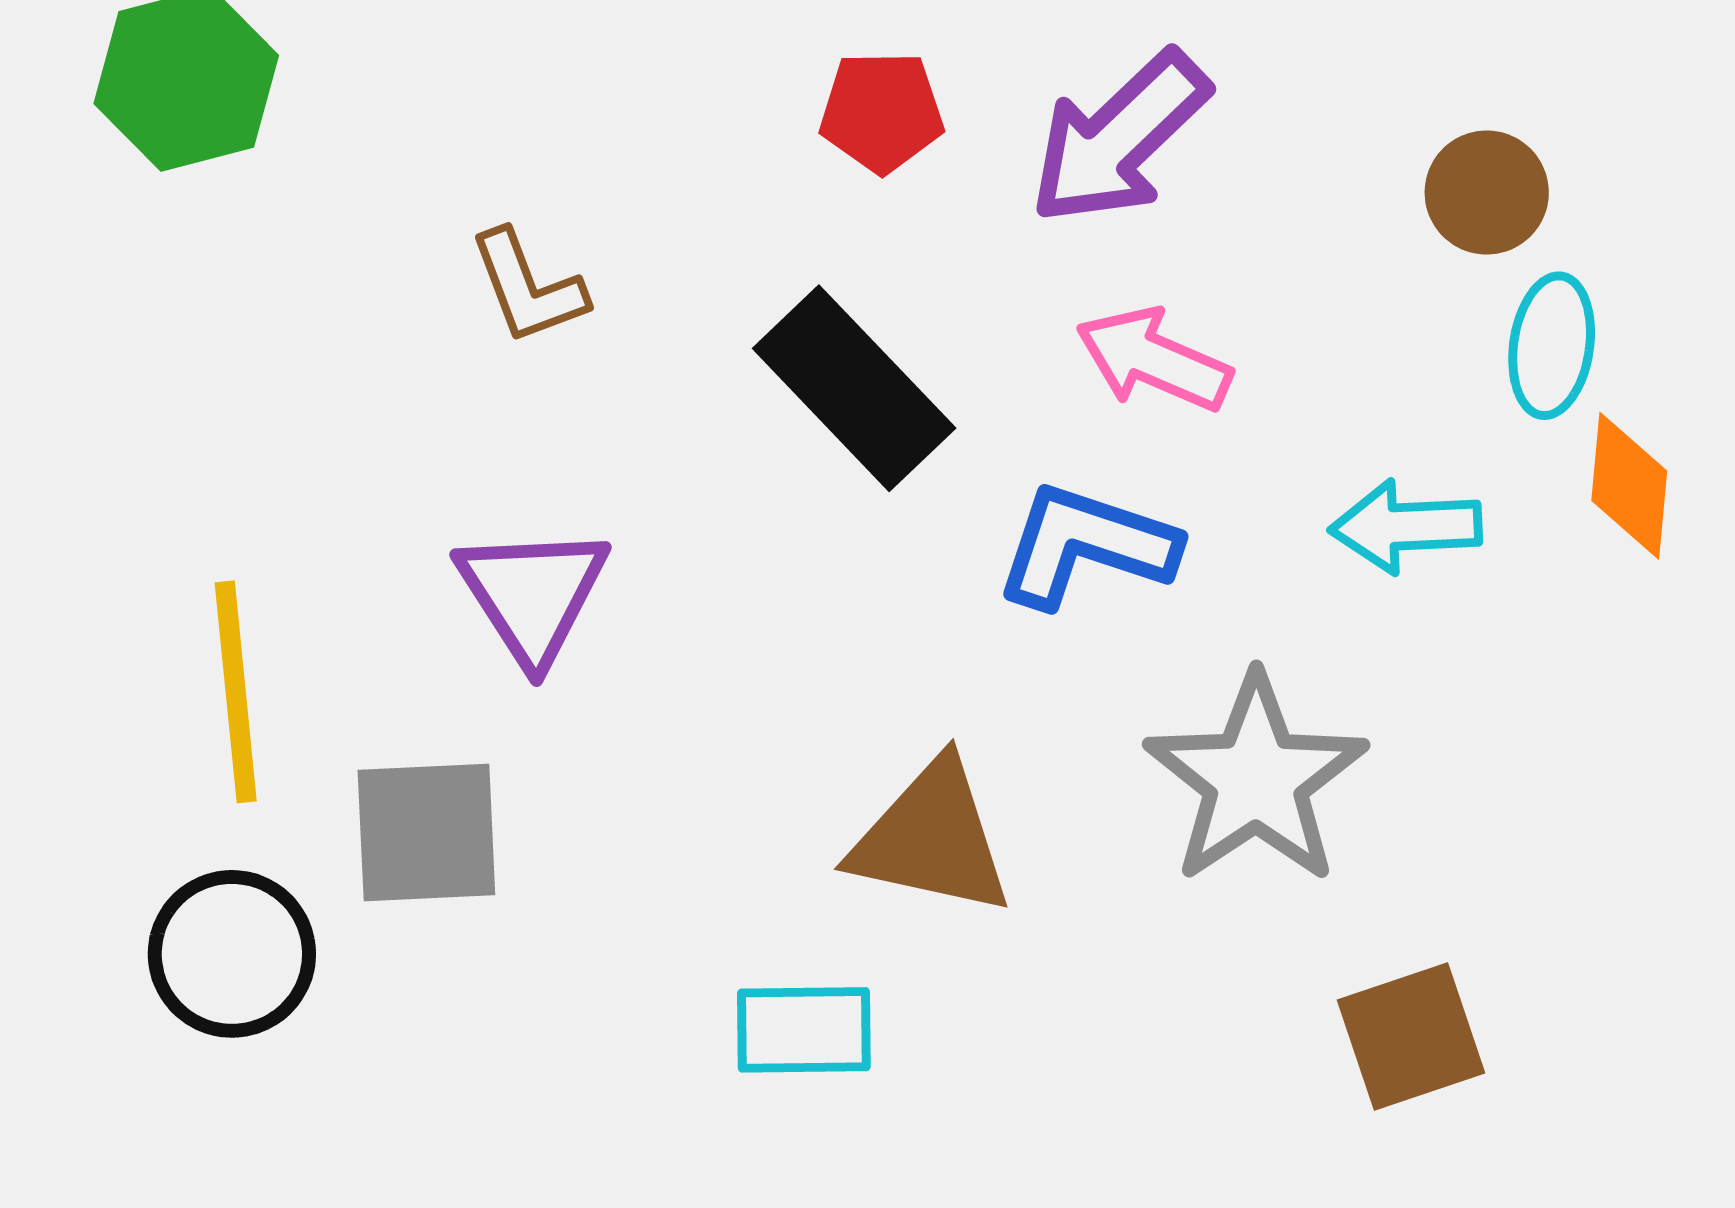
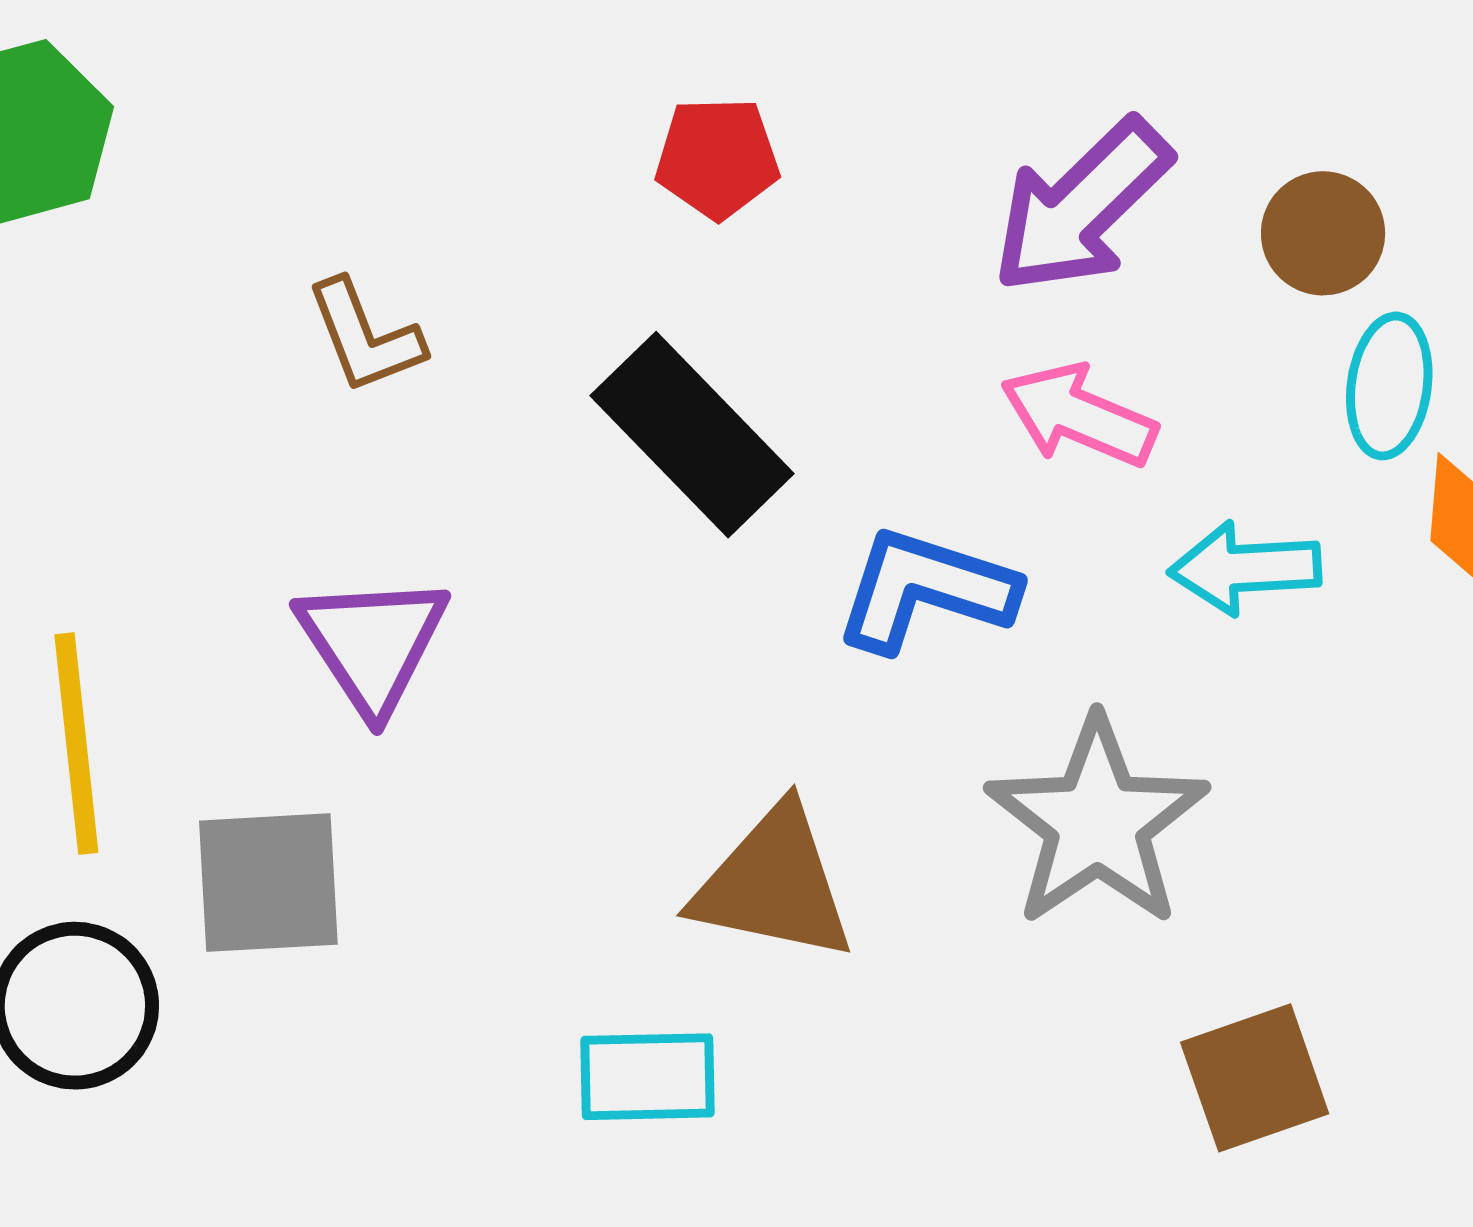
purple arrow: (1119, 138) -> (1081, 206), moved
pink arrow: (1154, 360) -> (1079, 415), moved

